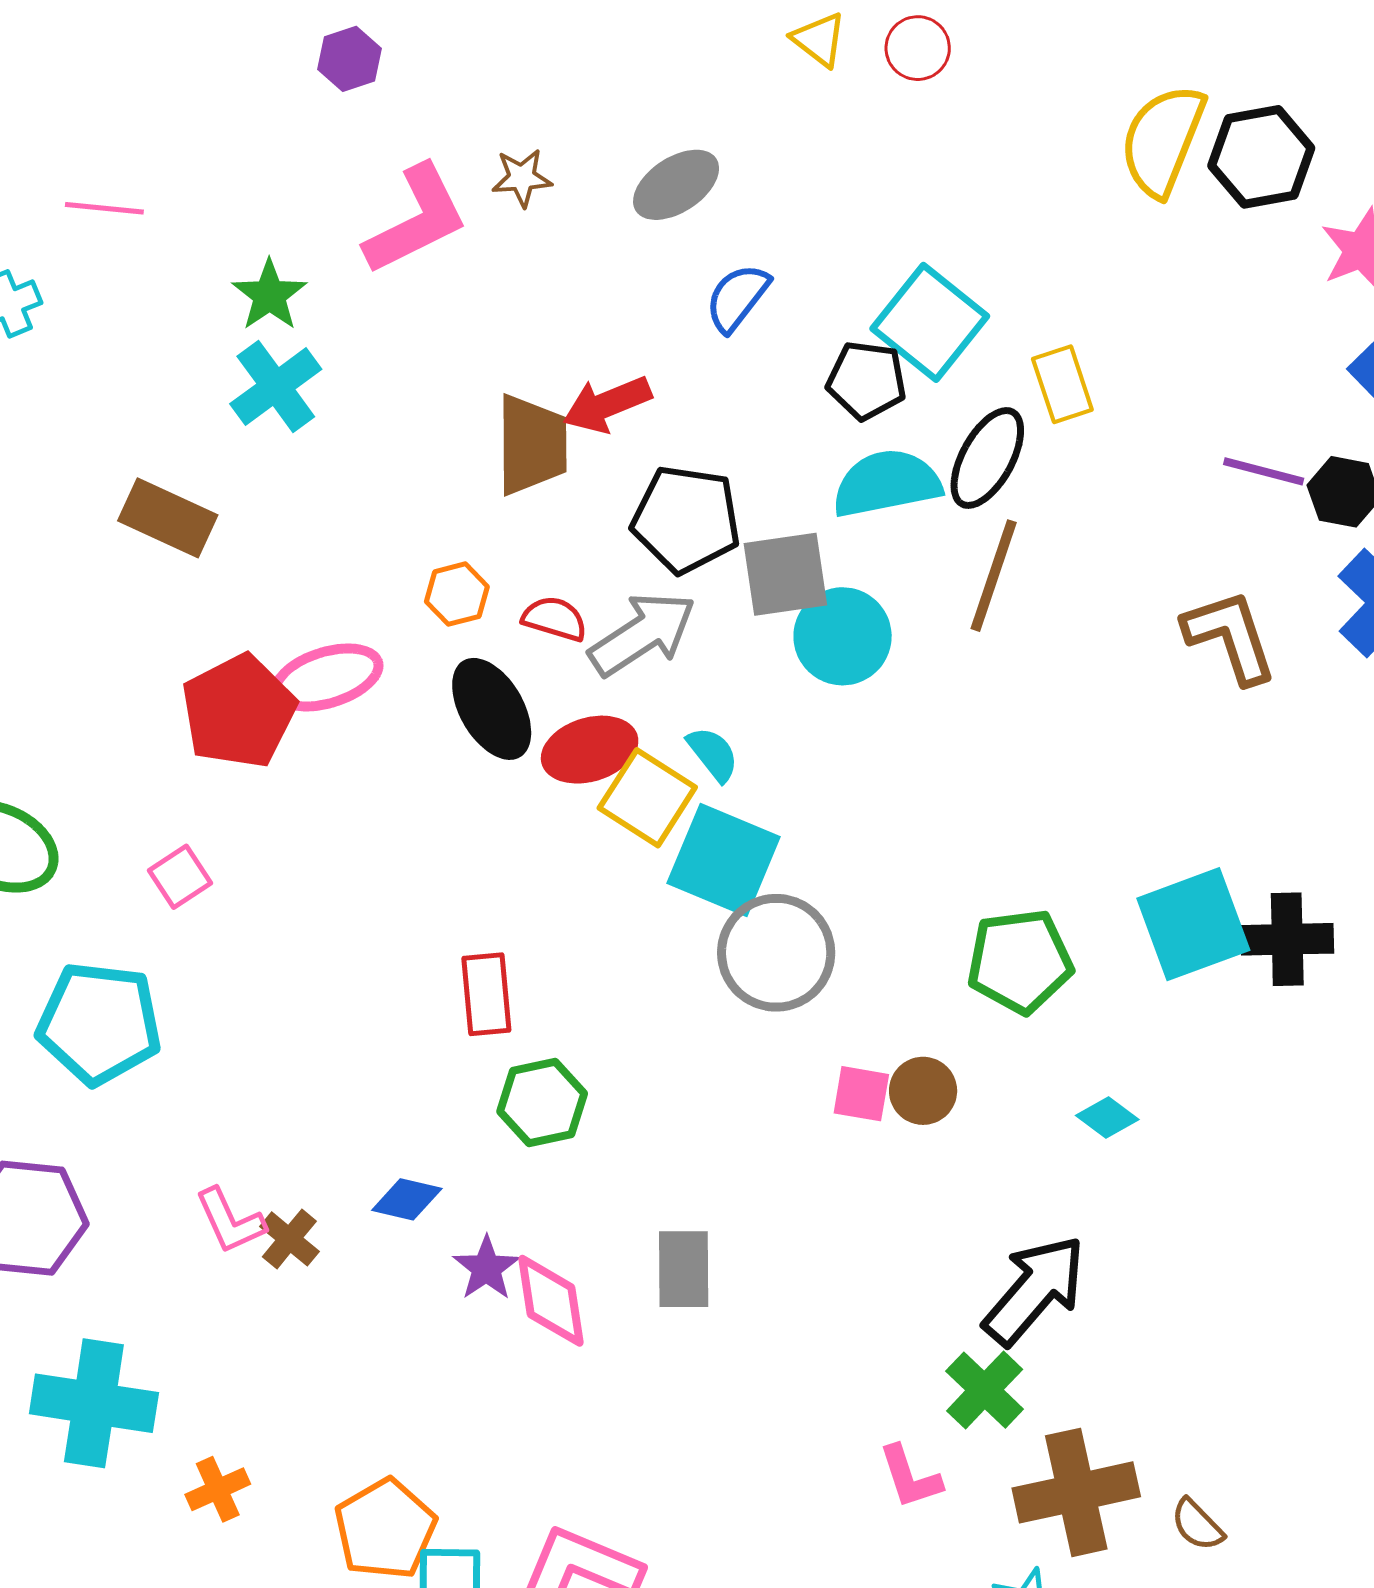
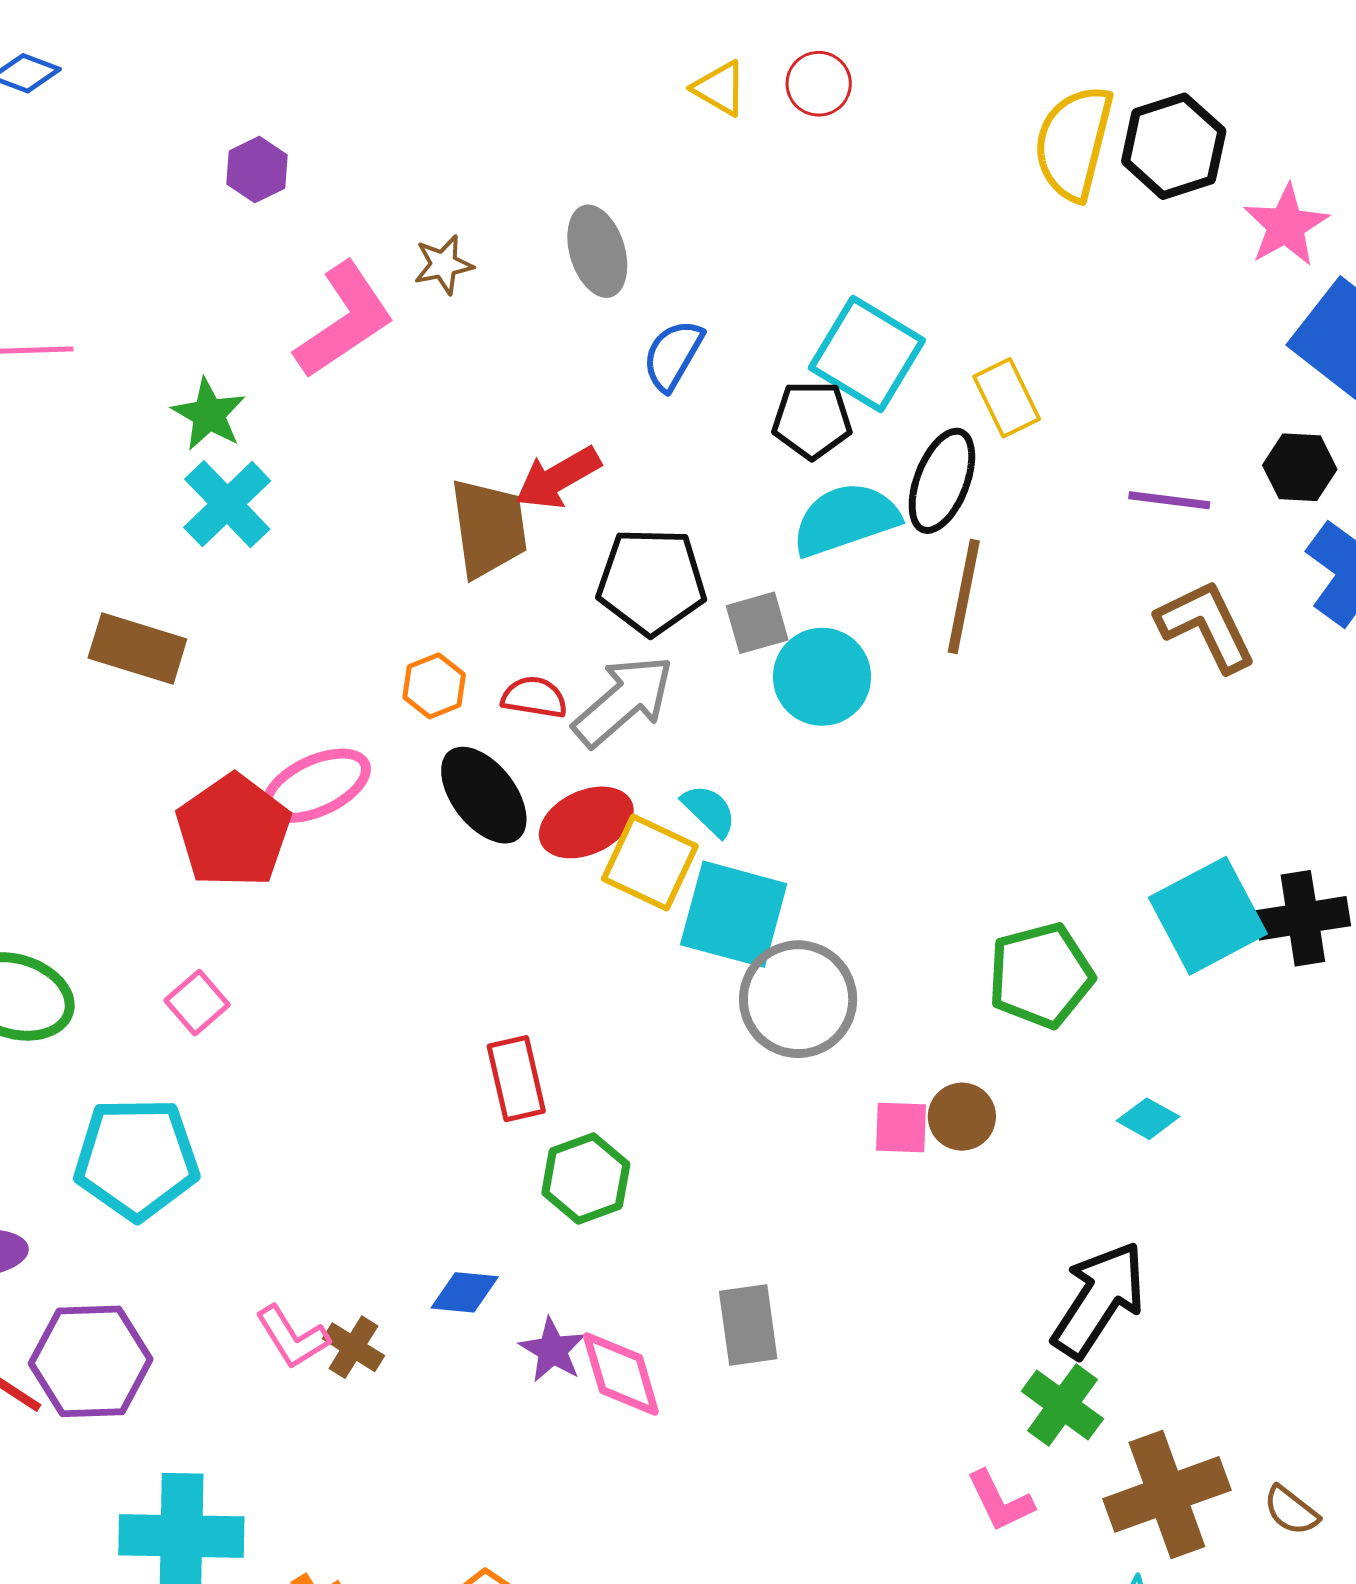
gray ellipse: (676, 185) -> (597, 251), turned -66
purple line: (1264, 471) -> (1169, 500), moved
gray square: (785, 574) -> (757, 623), size x0.7

